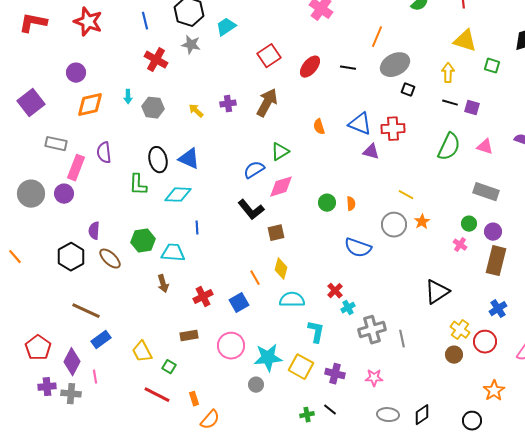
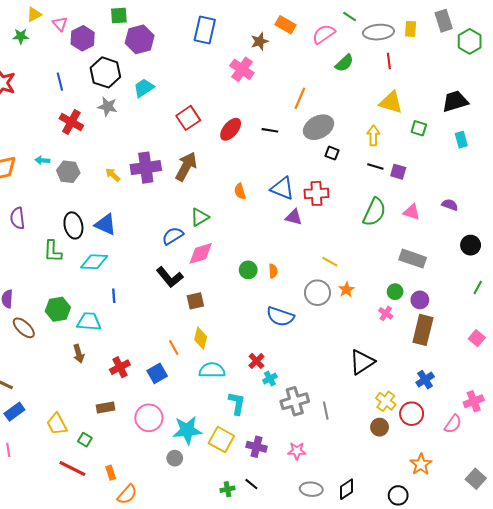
cyan arrow: (128, 97) -> (42, 160), turned 96
purple cross: (228, 104) -> (146, 168), size x1.8

